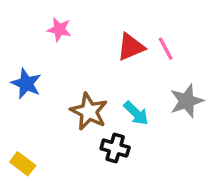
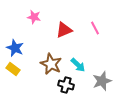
red triangle: (131, 47) -> (64, 30), moved
gray star: (187, 101) -> (102, 81), moved
yellow rectangle: (23, 164) -> (13, 69), moved

